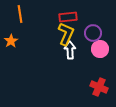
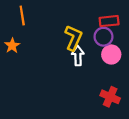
red rectangle: (68, 17) -> (109, 21), moved

